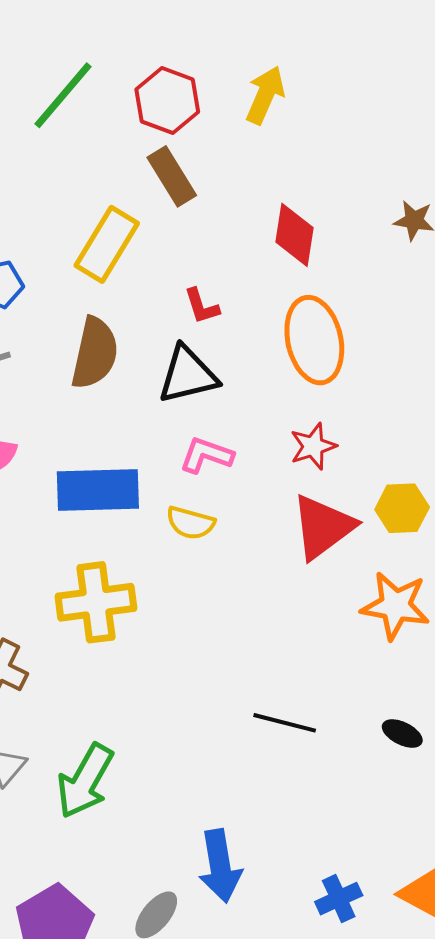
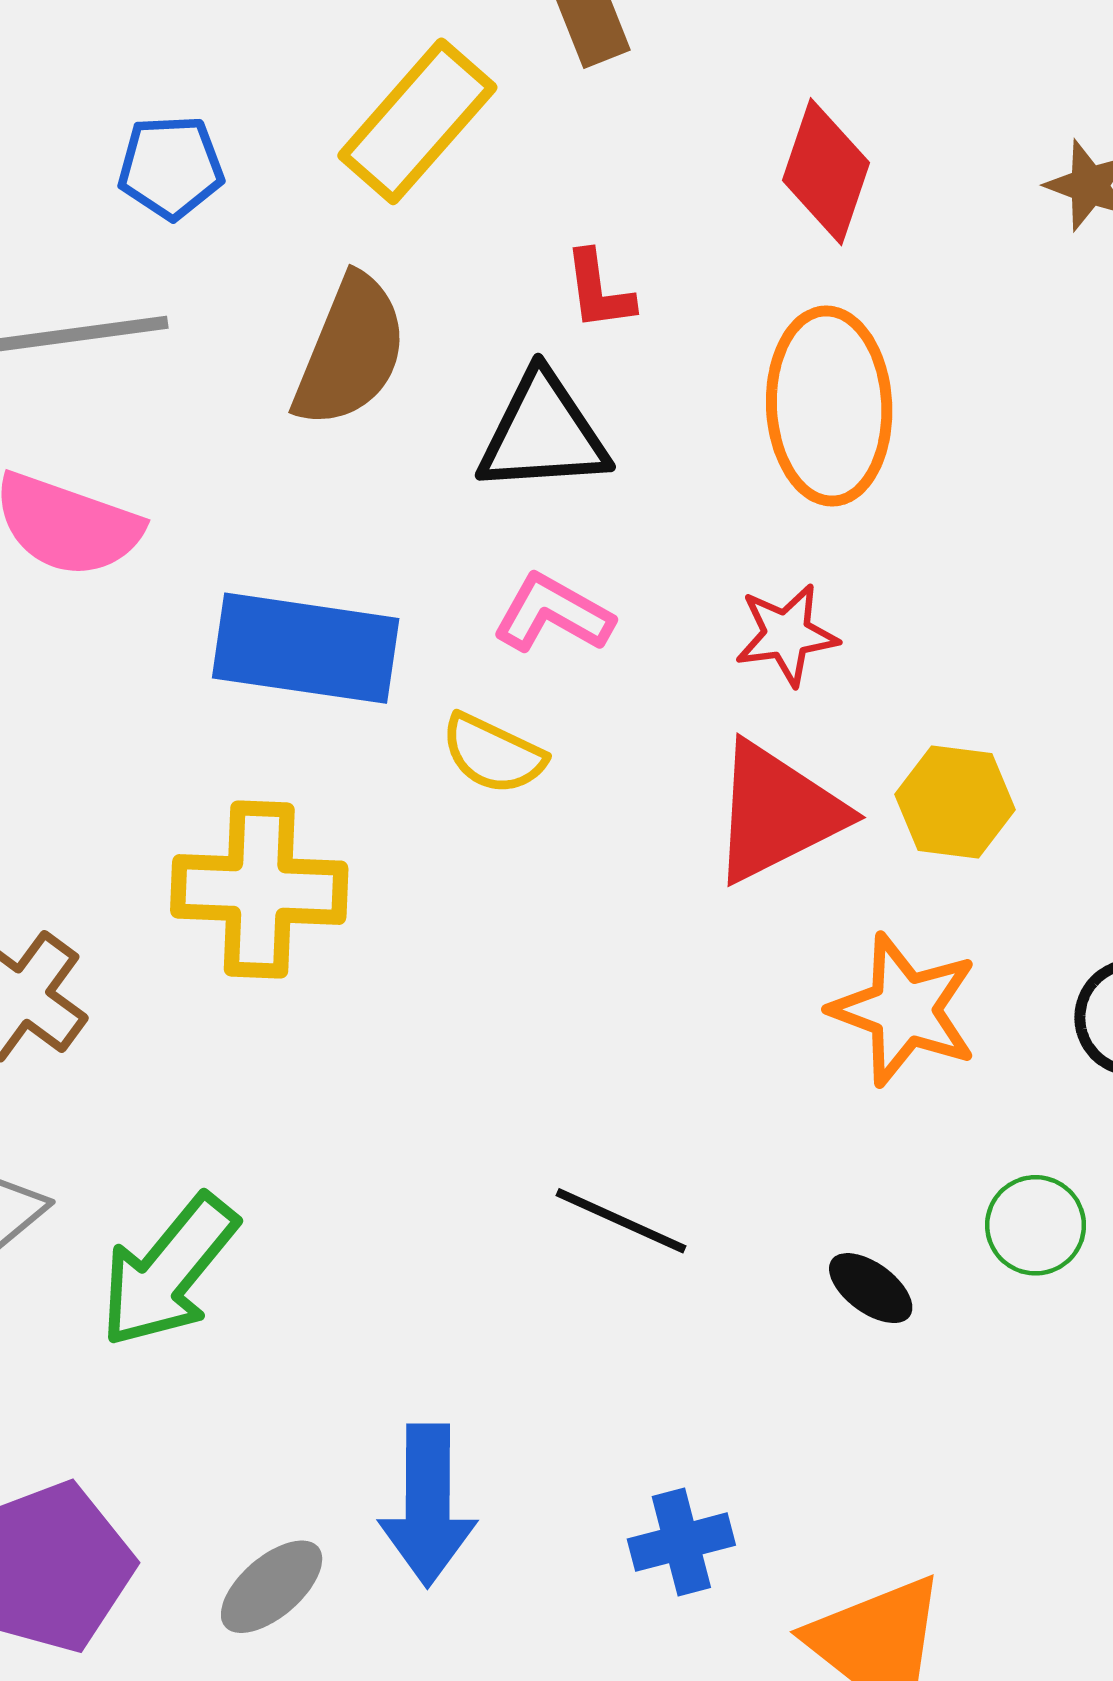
blue cross: (339, 899) -> (681, 1542), moved

